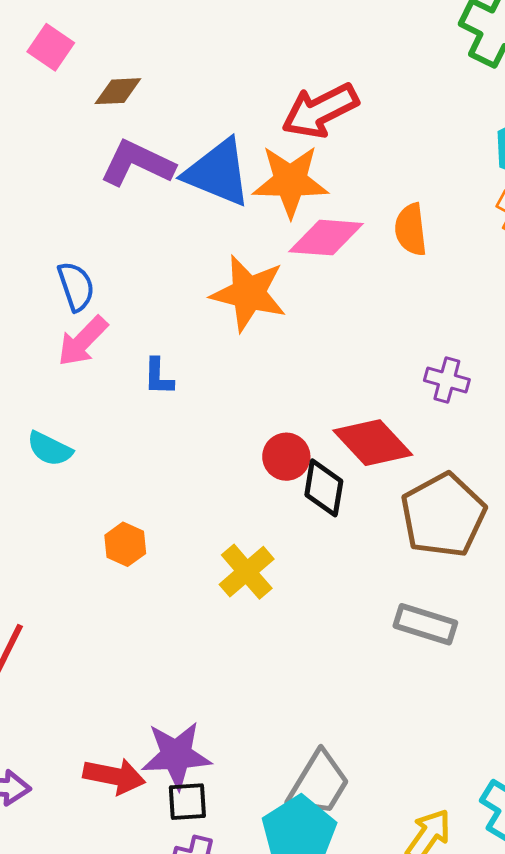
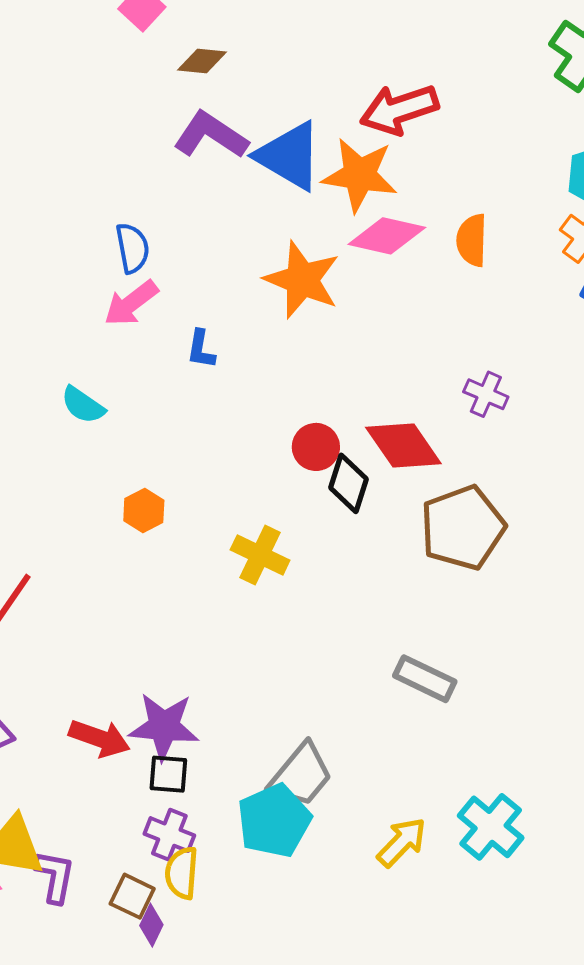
yellow cross: (247, 572) -> (260, 555), turned -32
gray rectangle: (425, 624) -> (425, 679), moved

